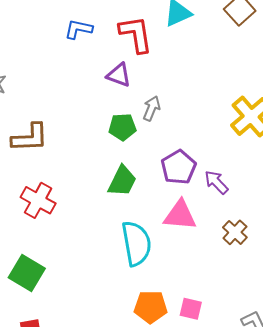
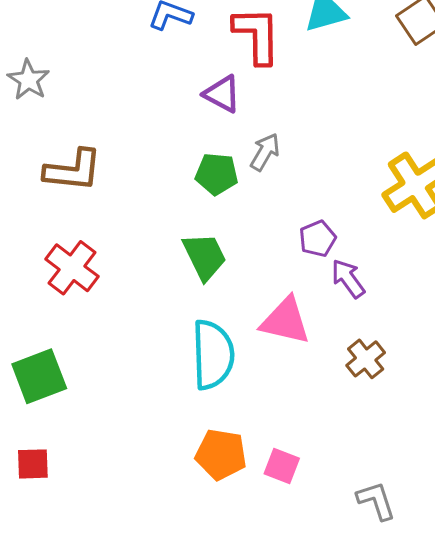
purple pentagon: (179, 167) -> (318, 239), moved, size x0.7
green trapezoid: (122, 181) -> (205, 256), turned -60
green square: (27, 273) -> (39, 376), turned 30

